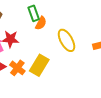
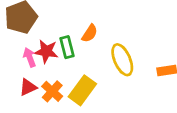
green rectangle: (34, 13) -> (67, 47), moved

